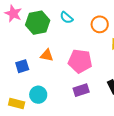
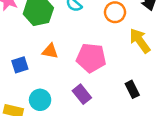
purple rectangle: (81, 90) -> (82, 94), moved, turned 70

